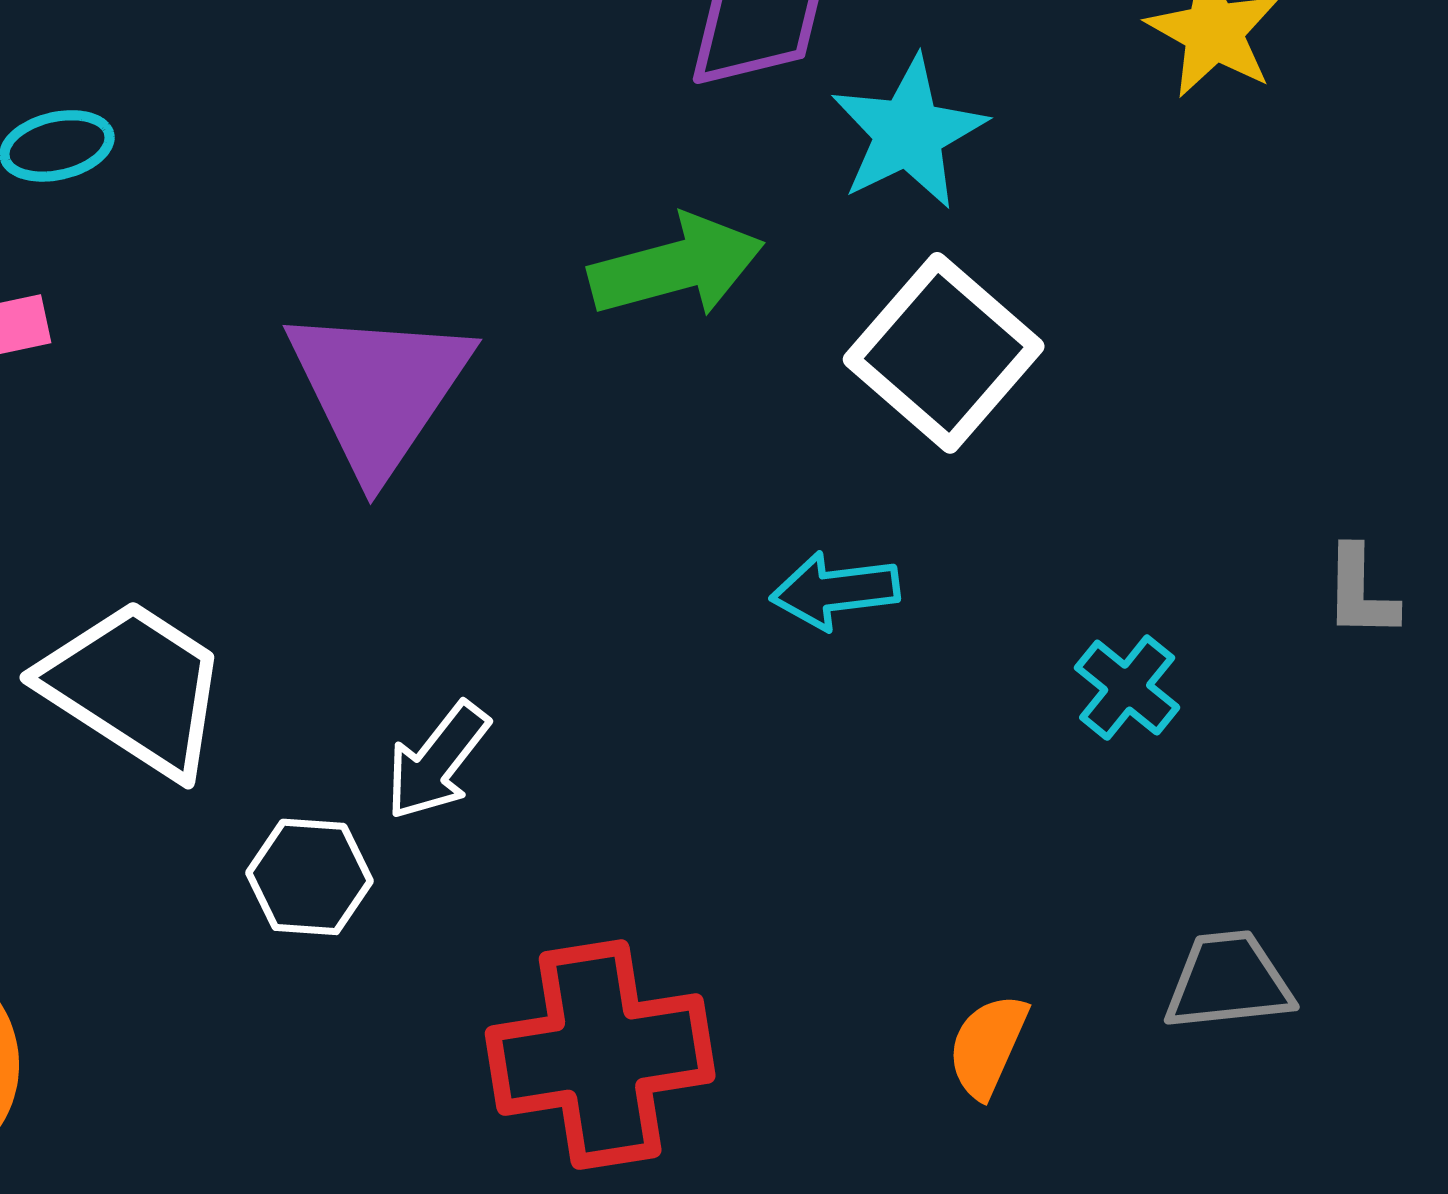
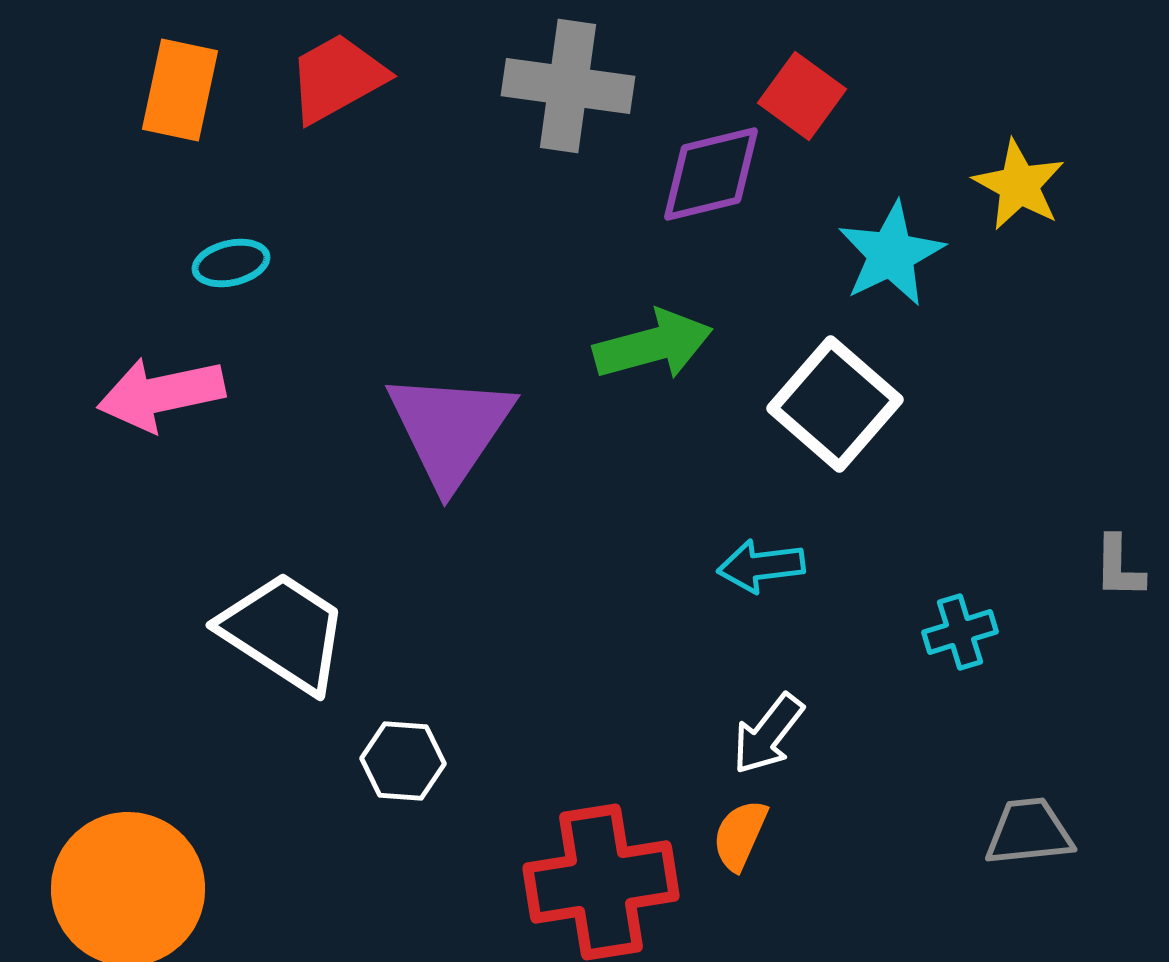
cyan star: (908, 133) -> (891, 254), moved
cyan cross: (1127, 688) -> (960, 632), turned 34
white arrow: (437, 761) -> (768, 734), moved
orange semicircle: (988, 1046) -> (740, 835), moved

